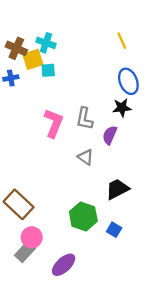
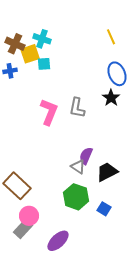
black star: (122, 108) -> (111, 98), turned -30
purple semicircle: (110, 135) -> (86, 156), moved
gray triangle: (86, 157) -> (78, 167), moved

